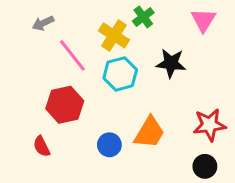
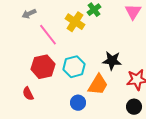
black star: (171, 63) -> (112, 61), moved
cyan hexagon: (120, 74) -> (74, 67), moved
blue circle: (109, 145) -> (78, 103), moved

